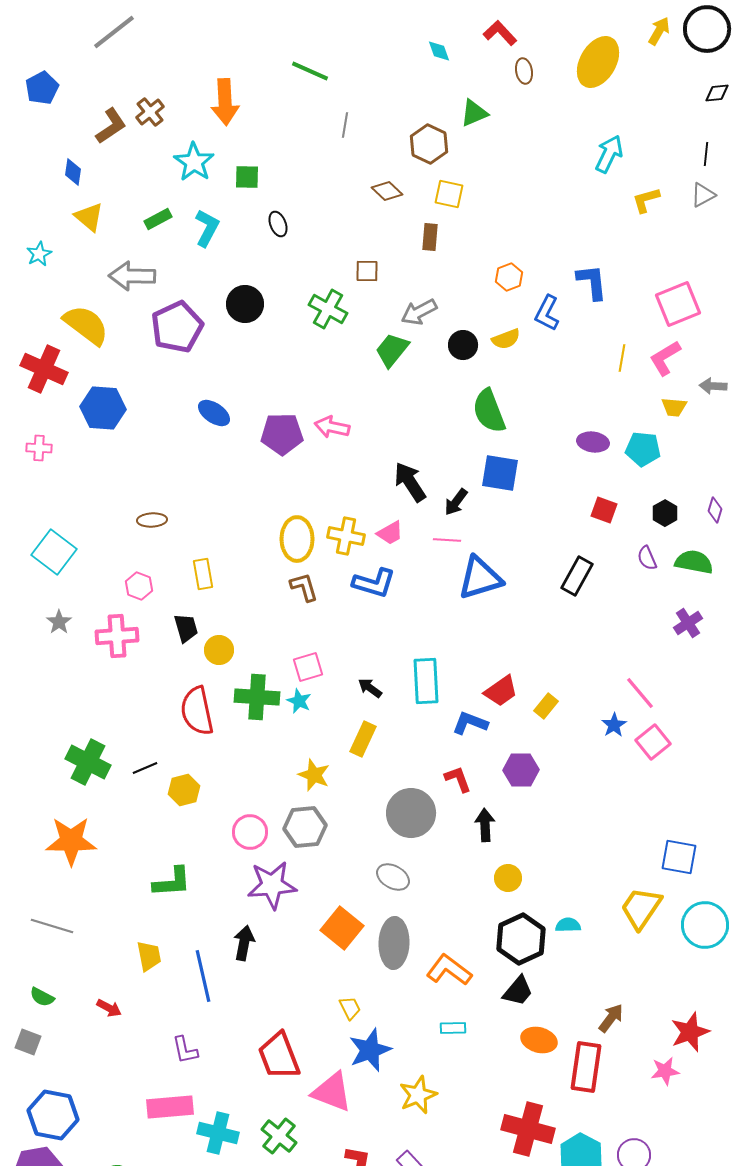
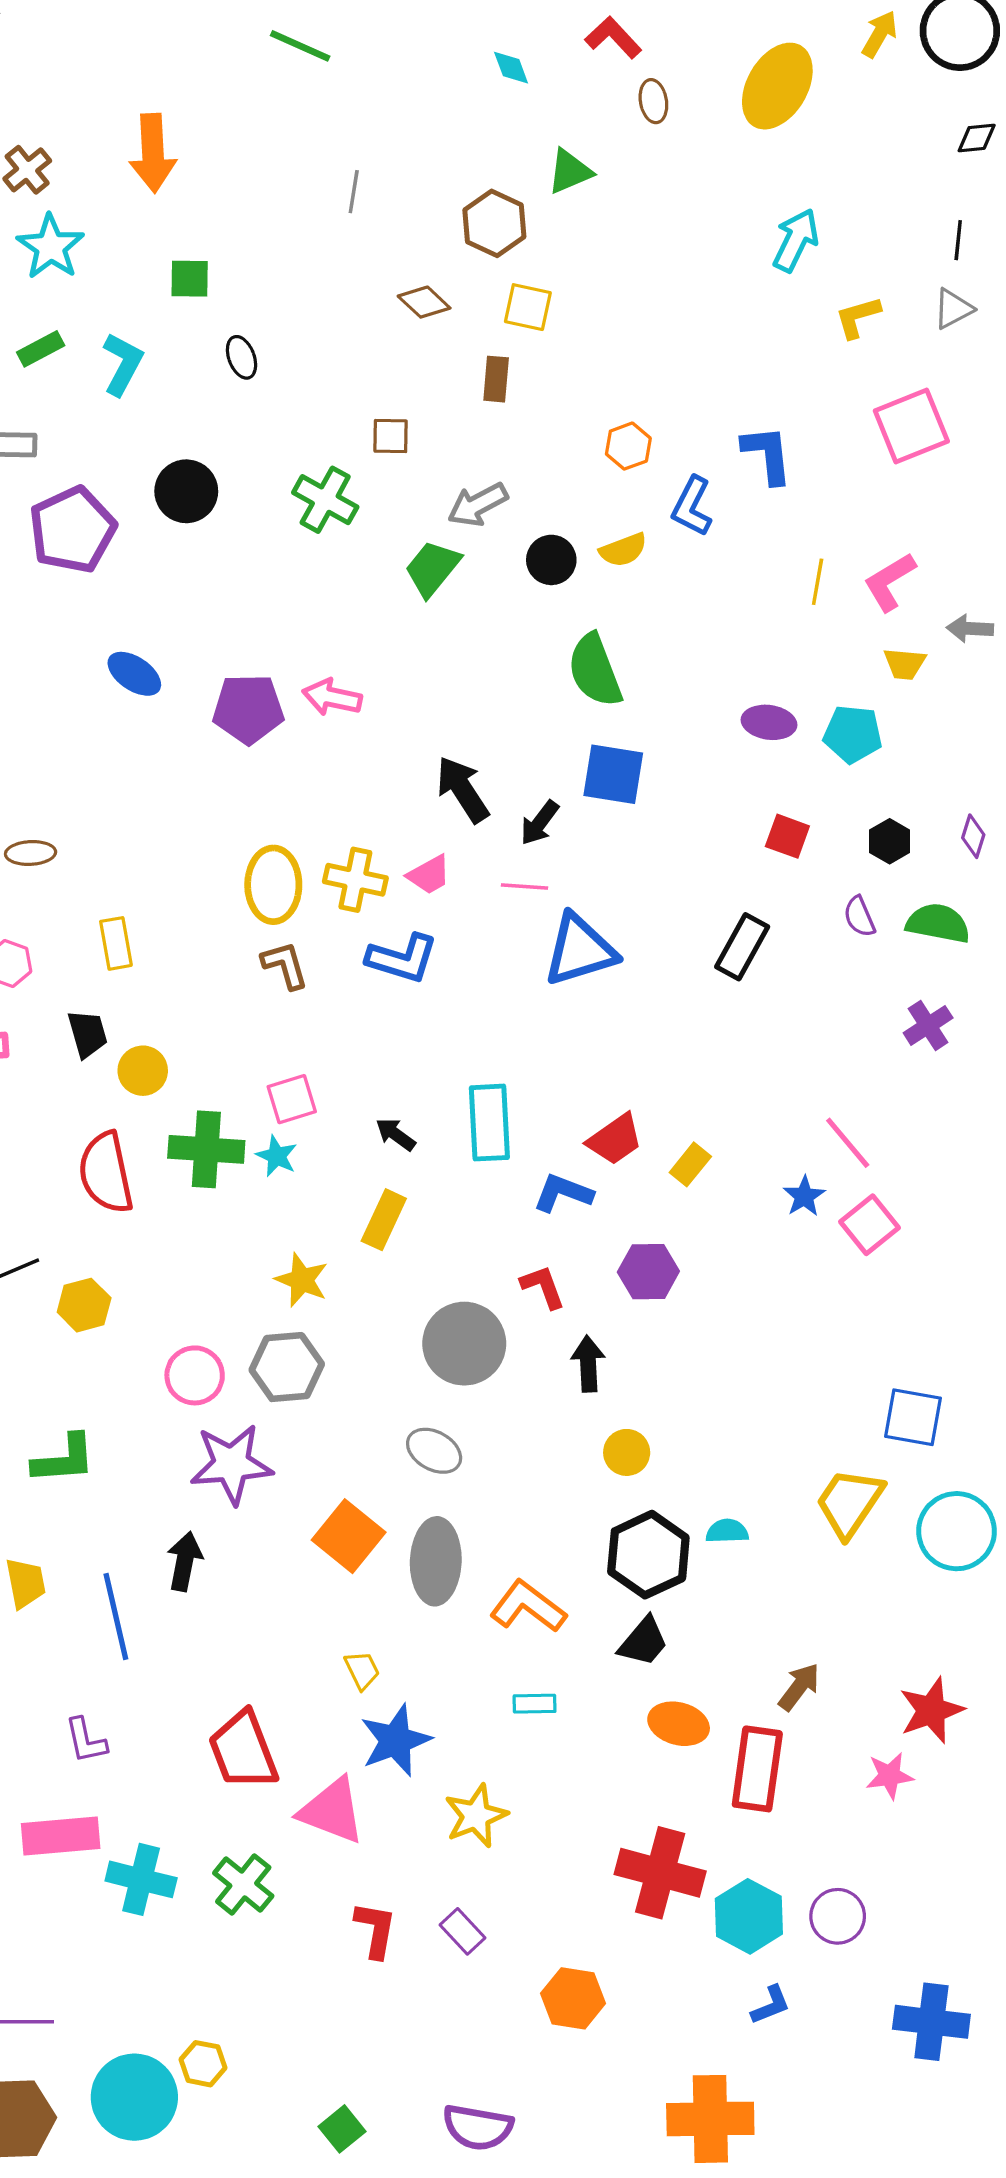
green line: (310, 71) -> (300, 46), moved
cyan star: (194, 162) -> (51, 247), moved
pink square: (678, 304) -> (911, 426), moved

